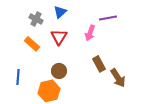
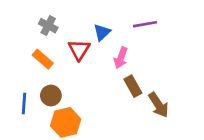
blue triangle: (60, 12) -> (102, 32), moved
pink arrow: (90, 33) -> (121, 58), moved
brown circle: (59, 71) -> (51, 96), moved

